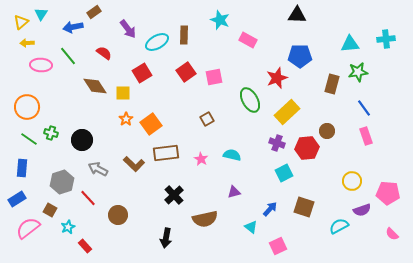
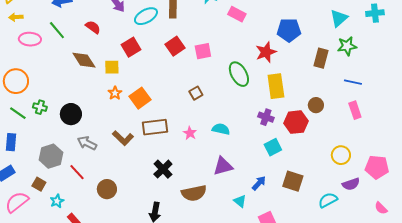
cyan triangle: (350, 44) -> (339, 18), turned -36
blue line: (364, 108) -> (353, 82), turned -42
yellow rectangle: (287, 112) -> (276, 86), turned -55
purple triangle: (234, 192) -> (223, 166), size x1.5

